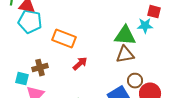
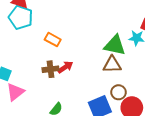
orange rectangle: (64, 39) -> (53, 40), size x0.7
brown cross: (40, 68) -> (51, 69), moved

